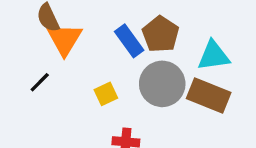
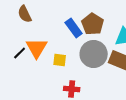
orange triangle: (65, 39) -> (37, 48), moved
yellow square: (106, 94) -> (60, 60), turned 32

